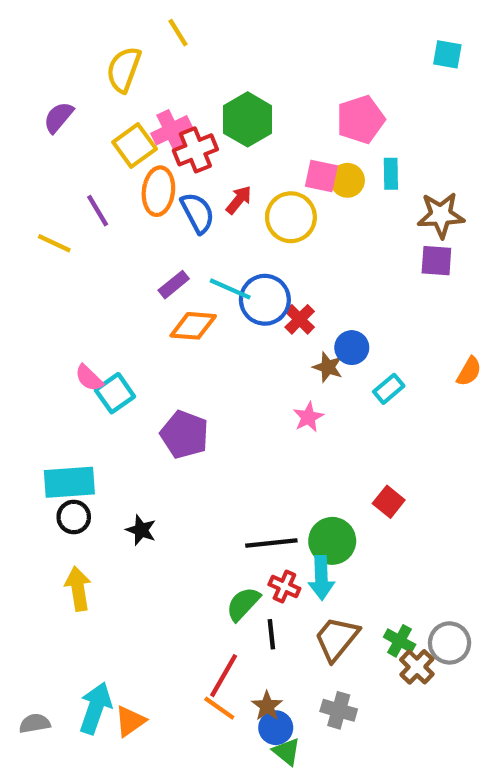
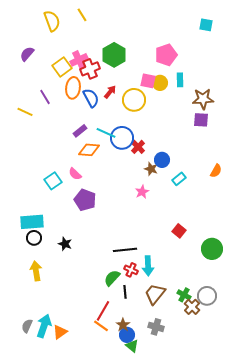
yellow semicircle: (124, 70) -> (52, 21), moved, turned 140
pink semicircle: (89, 378) -> (75, 174), moved
green circle: (332, 541) -> (212, 249), moved
gray semicircle: (35, 723) -> (27, 326), moved, turned -56

